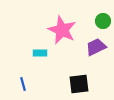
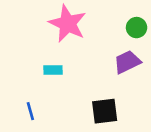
pink star: (62, 30) -> (68, 24), moved

